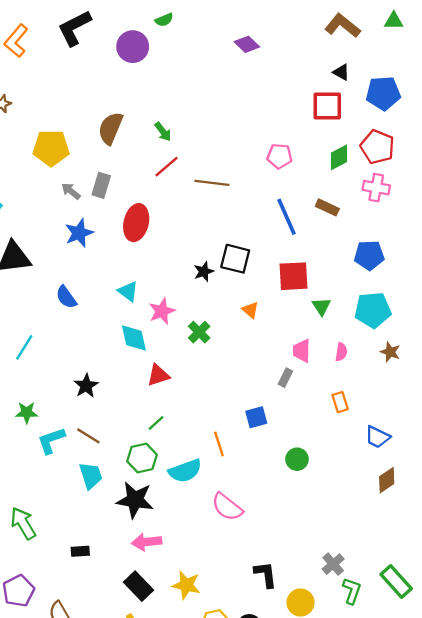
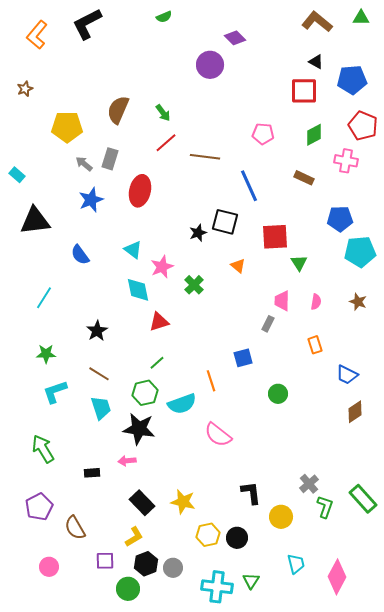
purple circle: (133, 47) -> (210, 65), moved
red pentagon: (377, 147) -> (363, 126), moved
blue line: (287, 217) -> (249, 186), moved
cyan pentagon: (373, 310) -> (360, 252), moved
cyan L-shape: (51, 441) -> (55, 392), moved
pink arrow: (147, 542) -> (127, 461), moved, size x0.7

